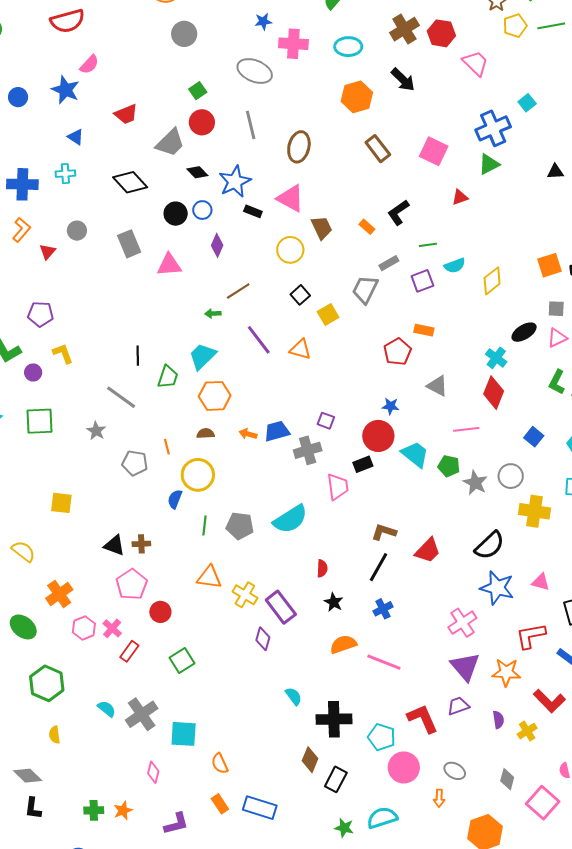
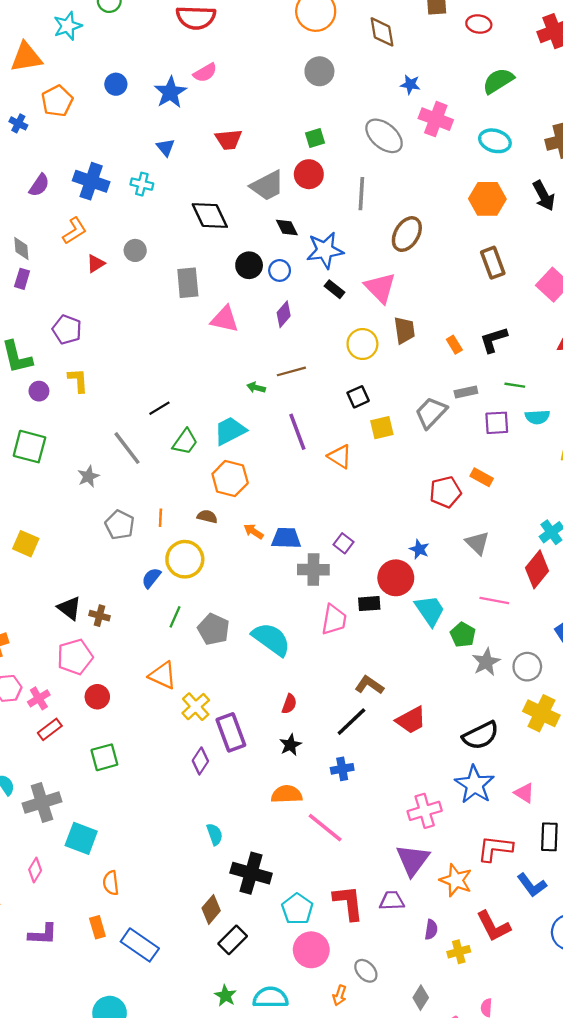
black line: (138, 356) -> (159, 408), turned 42
cyan semicircle: (290, 519) -> (271, 639), turned -129

